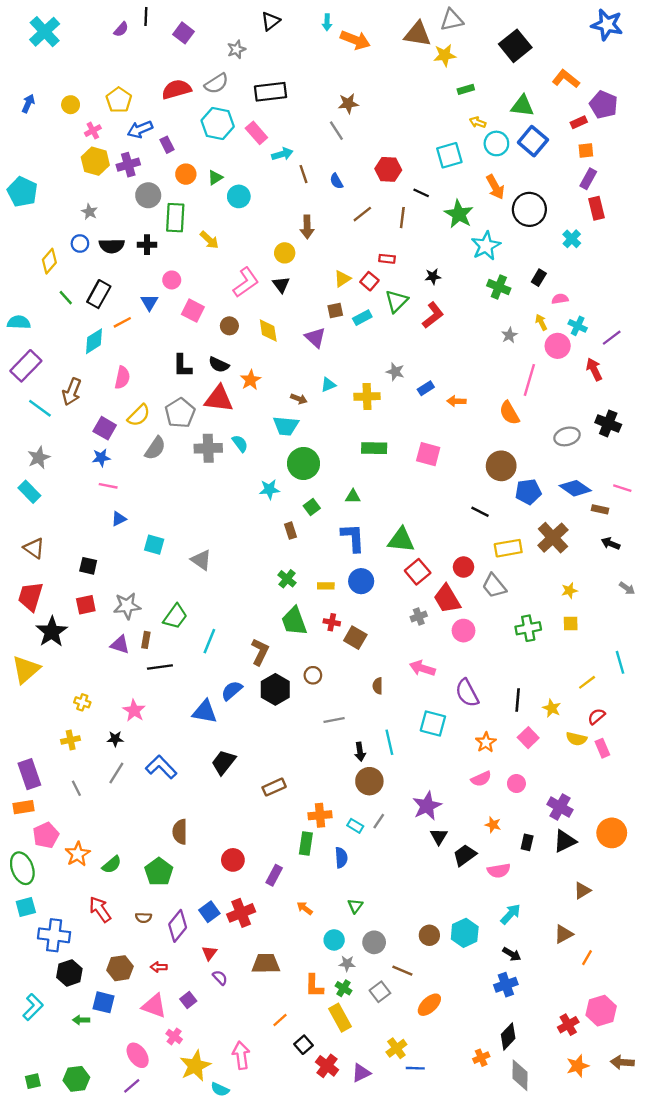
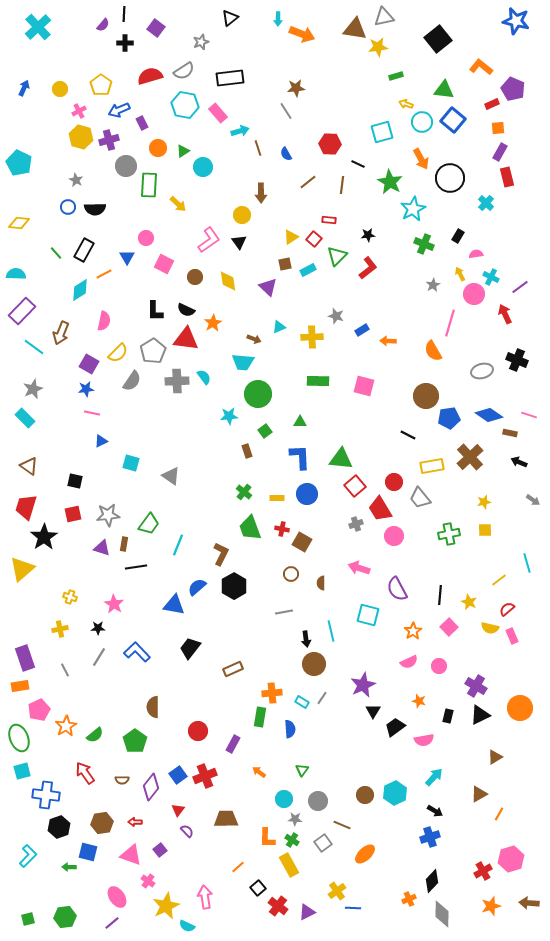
black cross: (147, 245) -> (125, 43), moved
yellow diamond: (49, 261) -> (19, 223), moved, turned 55
brown circle: (313, 675) -> (291, 574), moved

